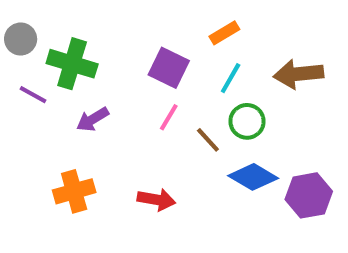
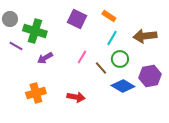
orange rectangle: (224, 33) -> (109, 16), turned 64
purple square: (169, 68) -> (77, 19), moved
purple hexagon: (309, 195) -> (150, 76), moved

